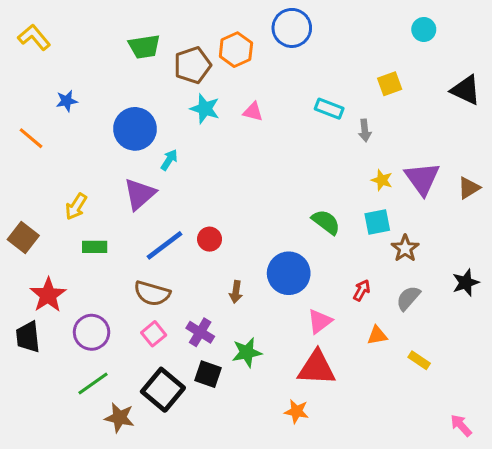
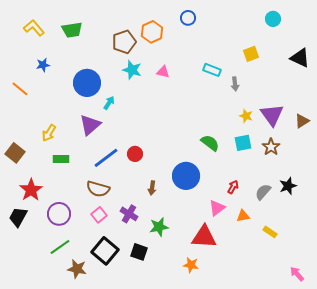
blue circle: (292, 28) -> (188, 18), size x0.6
yellow L-shape: (34, 37) -> (34, 28), moved
green trapezoid: (144, 47) -> (72, 30), moved
brown star: (405, 248) -> (271, 147), moved
black star: (466, 283) -> (288, 186), moved
pink triangle: (320, 321) -> (217, 208), moved
black trapezoid: (28, 337) -> (18, 217), turned 35
black square: (208, 374) -> (139, 252), moved

